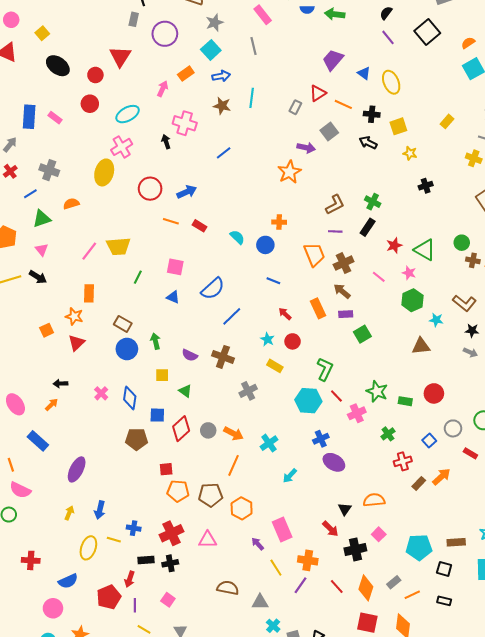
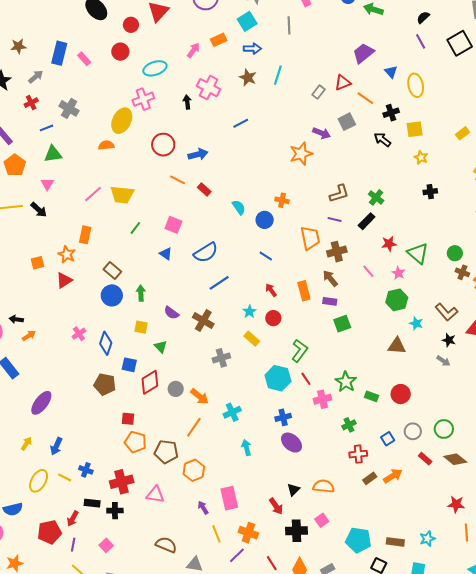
black cross: (372, 114) -> (391, 113), turned -35
orange semicircle: (71, 204) -> (106, 145), moved
black arrow: (60, 384) -> (16, 319), moved
cyan arrow: (290, 476) -> (246, 448), turned 112

